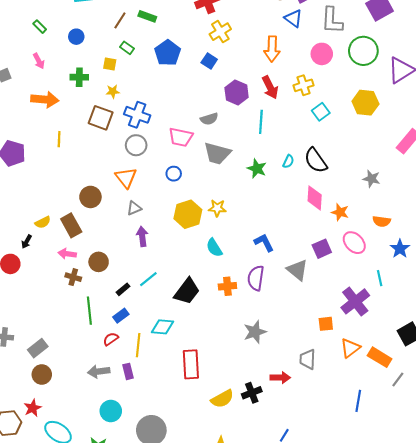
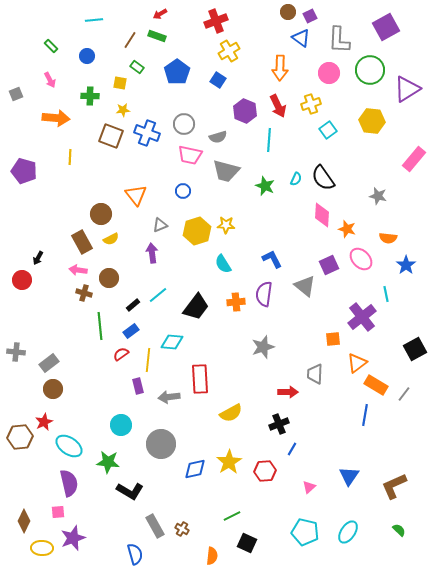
gray circle: (136, 145) -> (184, 124), moved
gray triangle: (134, 208) -> (160, 225), moved
yellow semicircle: (43, 222) -> (111, 239), moved
orange rectangle: (380, 357) -> (376, 385), moved
gray arrow: (99, 371) -> (169, 397), moved
black cross: (252, 393) -> (279, 424), moved

